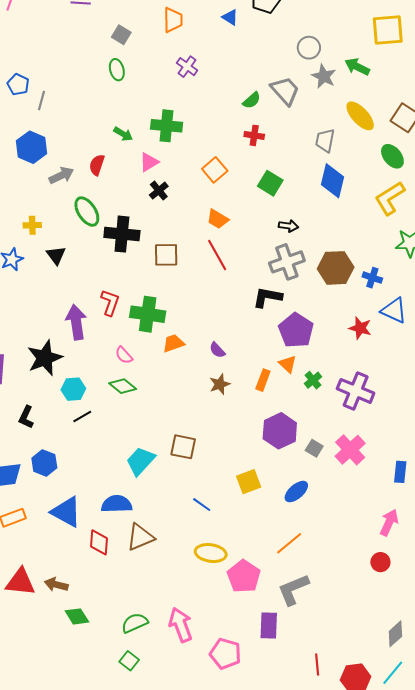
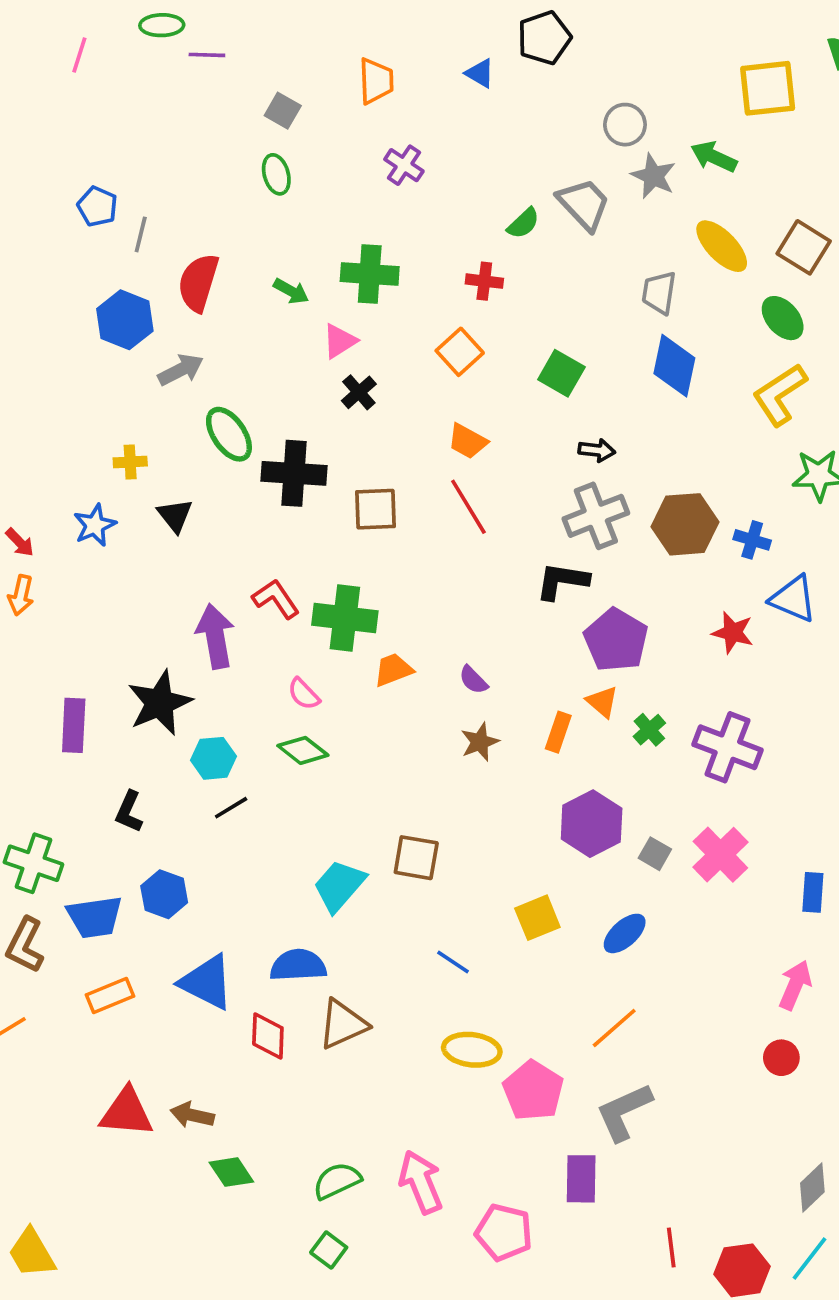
red cross: (254, 135) -> (484, 281), moved
red semicircle: (97, 165) -> (198, 283), moved, size x1.5
red L-shape: (110, 303) -> (276, 599), turned -52

